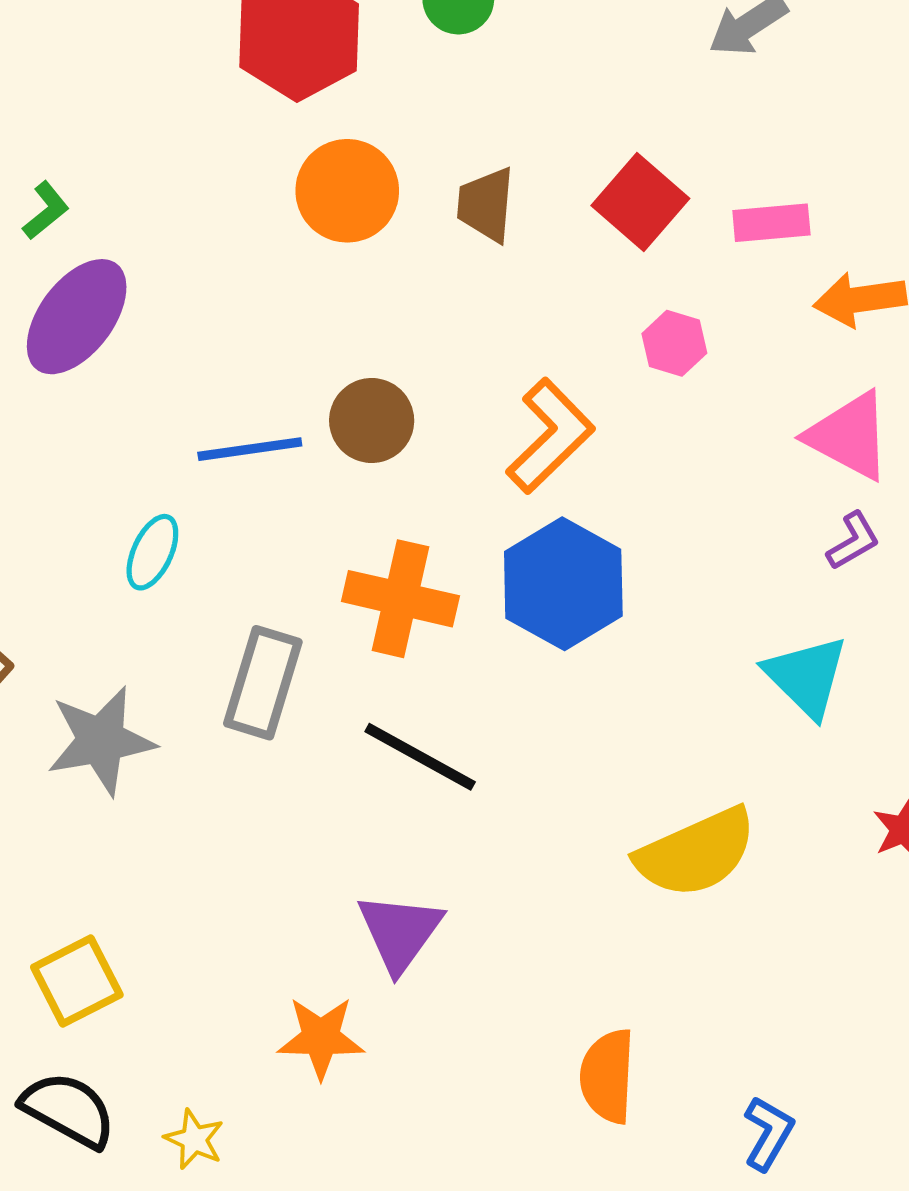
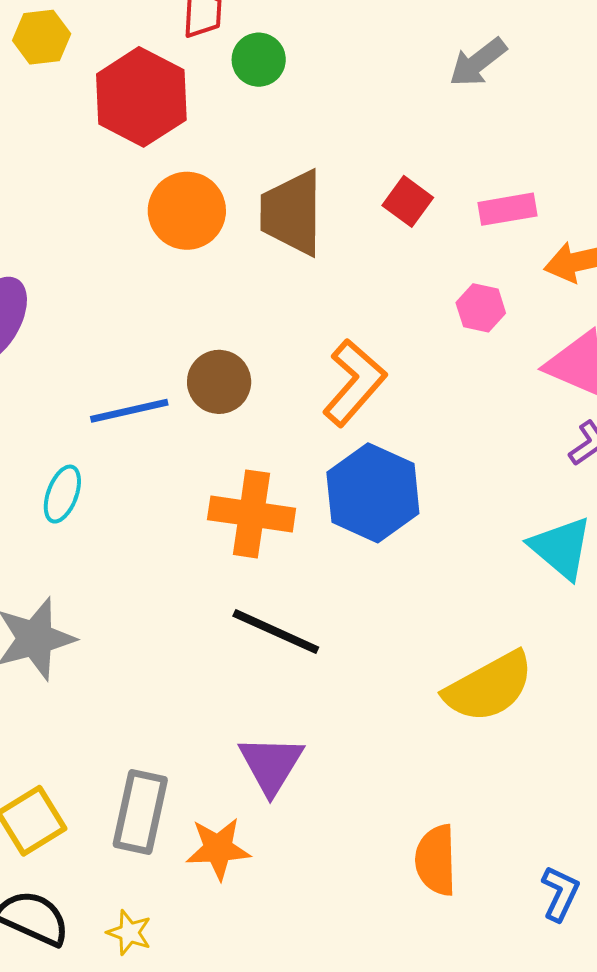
red square: (640, 202) -> (408, 201), size x0.7
brown trapezoid: (486, 205) -> (292, 213), size x1.5
pink hexagon: (674, 343) -> (481, 308), moved
gray rectangle: (263, 683) -> (140, 812), moved

